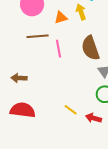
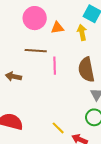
orange triangle: (61, 18) -> (57, 28), moved
brown arrow: (19, 78) -> (13, 77), moved

